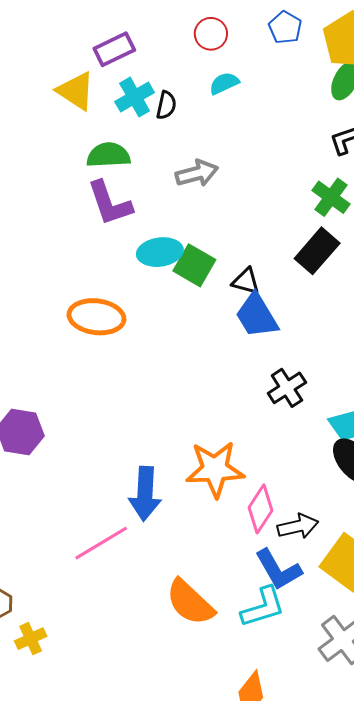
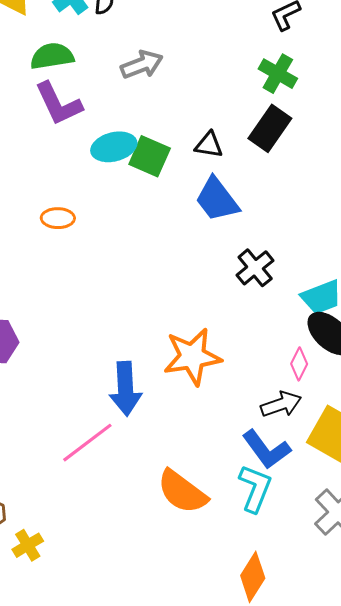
black triangle: (246, 281) -> (209, 145), moved
orange ellipse: (96, 317) -> (58, 218), size x0.6
pink diamond: (261, 509) -> (299, 364), moved, size x0.7
cyan L-shape: (263, 607) -> (255, 488), turned -45

